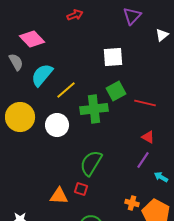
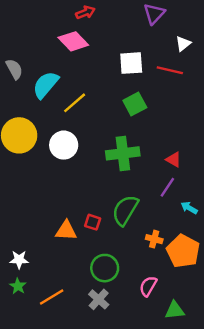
white triangle: (162, 35) -> (183, 44), moved
pink diamond: (32, 39) -> (73, 41), moved
red line: (145, 103) -> (170, 70), moved
green cross: (94, 109) -> (123, 153), moved
green semicircle: (91, 163) -> (125, 210), moved

